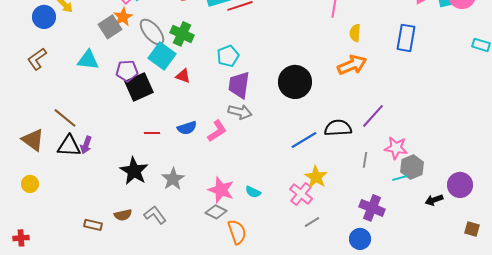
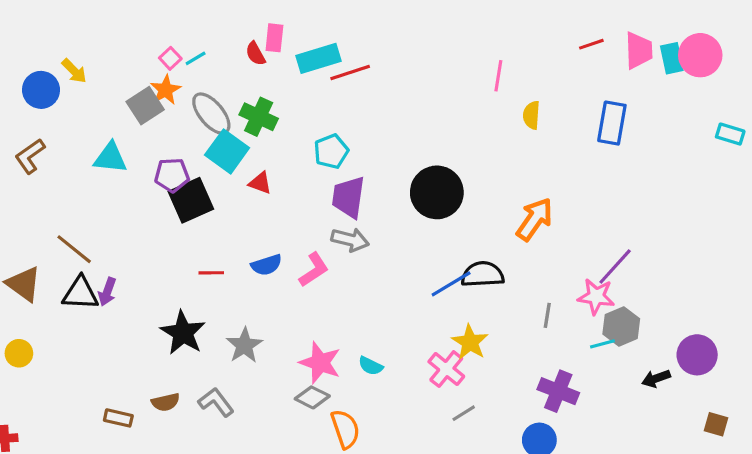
orange arrow: (352, 65) -> (535, 219), moved, turned -32
purple line: (373, 116) -> (615, 267), moved
black semicircle: (338, 128) -> (483, 274), moved

